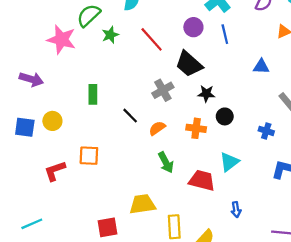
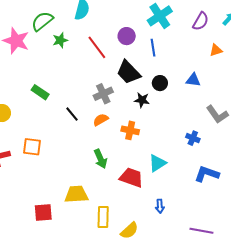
purple circle: (193, 27) -> (127, 36), moved
blue line: (225, 34) -> (153, 48), moved
green rectangle: (93, 94) -> (40, 92), turned -60
black circle: (225, 116) -> (160, 83), moved
orange semicircle: (157, 128) -> (101, 120), moved

